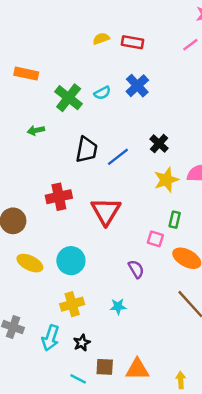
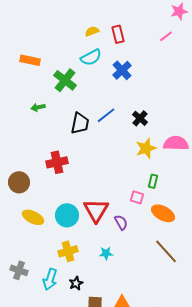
red rectangle: (132, 42) -> (118, 34), turned 66
cyan semicircle: (102, 93) -> (91, 57), moved, size x1.5
blue line: (118, 157) -> (106, 115), moved
red triangle: (106, 211) -> (96, 210), moved

